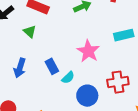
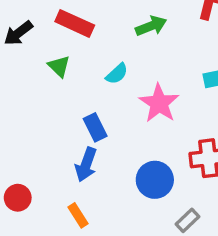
blue arrow: (20, 68) -> (86, 165), moved
cyan semicircle: (68, 78) -> (117, 74), moved

